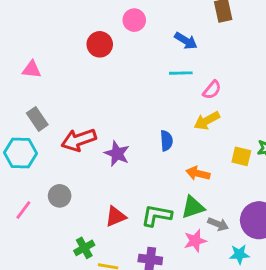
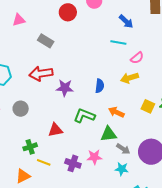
pink triangle: (32, 69) -> (19, 20), turned -32
gray rectangle: (37, 119) -> (46, 41), moved, turned -35
purple star: (117, 154) -> (65, 88), turned -30
green L-shape: (157, 215) -> (84, 116), moved
pink star: (195, 241) -> (94, 157), moved
cyan star: (239, 254) -> (122, 169), moved

